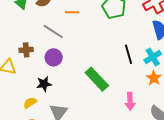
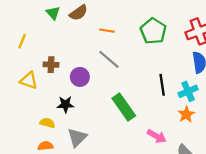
gray line: (53, 31) -> (109, 59), moved
pink arrow: (130, 101) -> (157, 136), turned -66
yellow semicircle: (30, 103) -> (47, 123), turned 40

